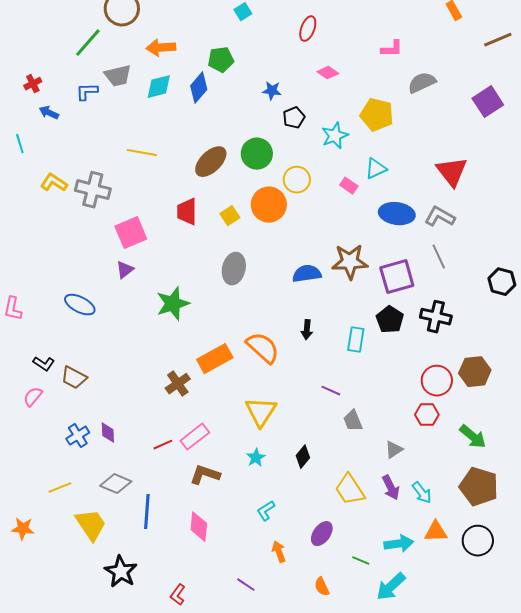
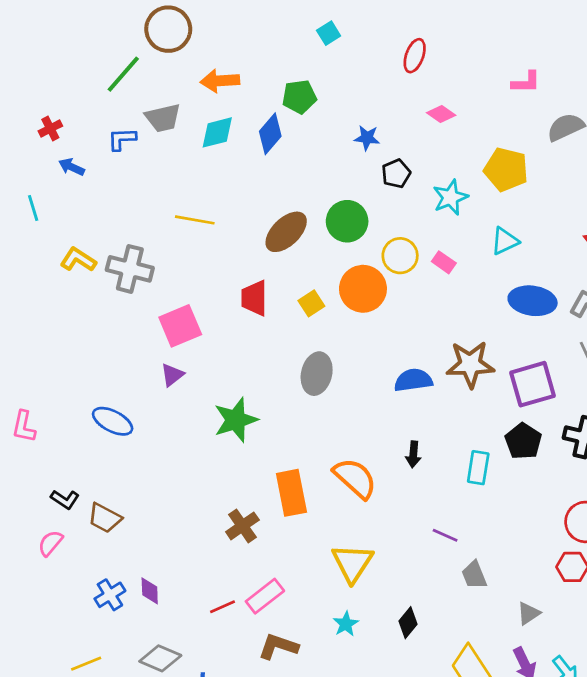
pink rectangle: (349, 186) -> (444, 262), moved
orange rectangle: (215, 359) -> (291, 493), turned -72

